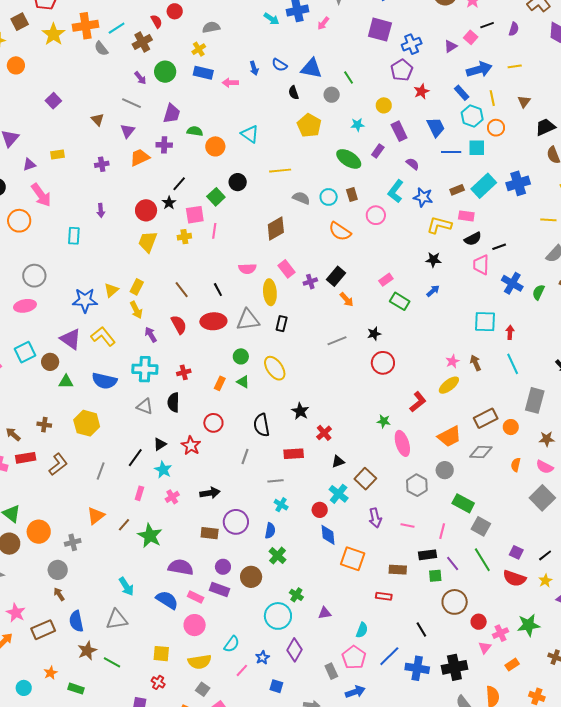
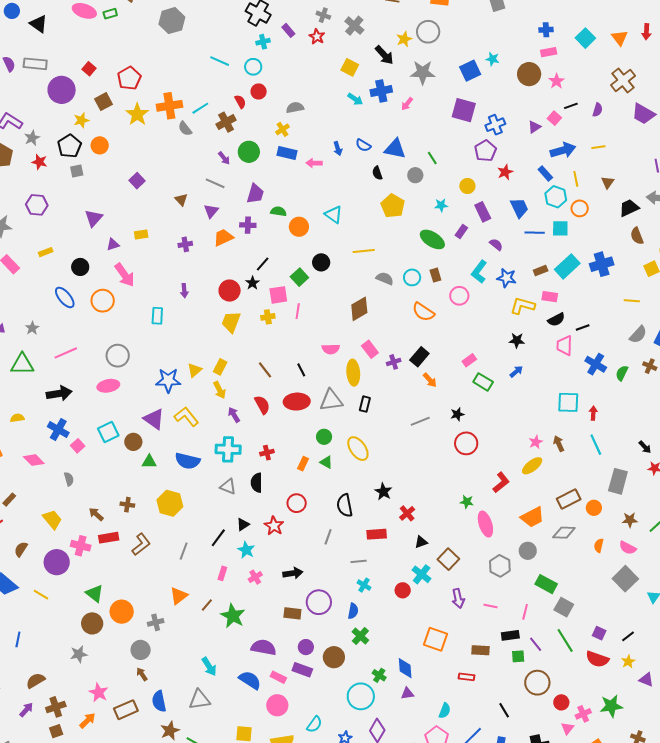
blue diamond: (328, 535) -> (405, 668), moved

